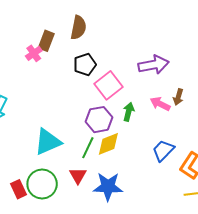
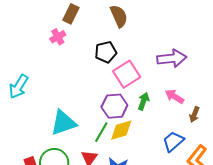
brown semicircle: (78, 28) -> (119, 16), moved, turned -40
brown rectangle: (46, 41) -> (71, 14), moved
brown arrow: (178, 97) -> (194, 115), moved

